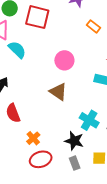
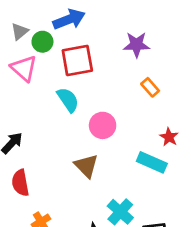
red square: (37, 17) -> (77, 61), turned -35
cyan semicircle: (17, 50) -> (68, 100), moved

